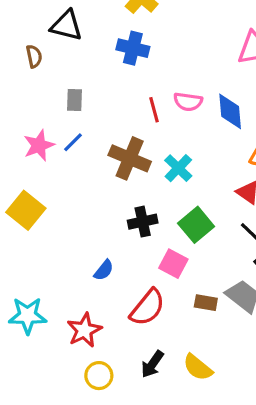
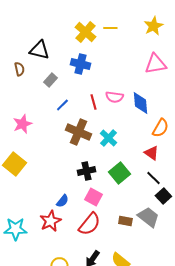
gray rectangle: (75, 100) -> (50, 80), moved, turned 40
blue line: (73, 142) -> (62, 105), moved
pink square: (173, 264) -> (93, 197), moved
red star: (84, 330) -> (50, 221), moved

